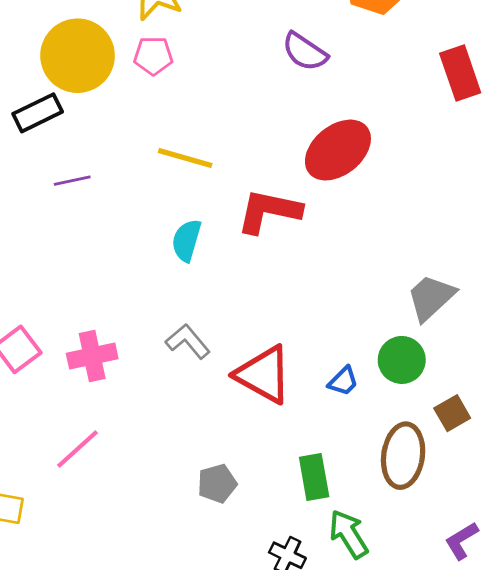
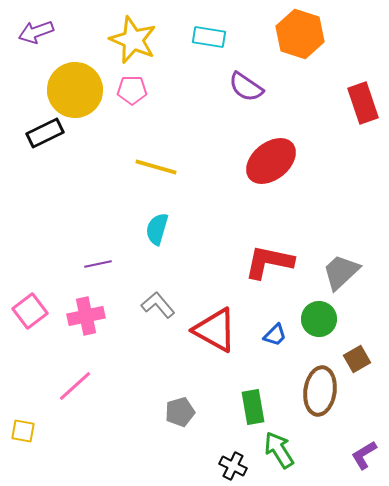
purple line: (72, 181) -> (98, 264), moved
red L-shape: (269, 211) -> (269, 262), moved

